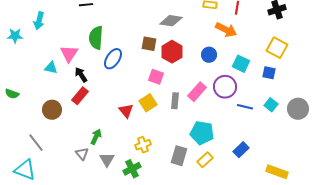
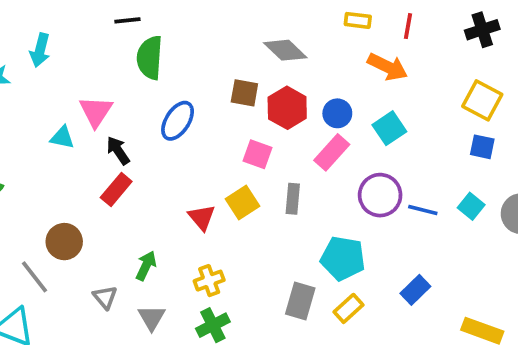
gray diamond: (171, 21) -> (285, 50), turned 35
green semicircle: (96, 38) -> (150, 58), moved
blue circle: (209, 55) -> (337, 113), moved
cyan square: (241, 64) -> (389, 128), moved, turned 30
blue square: (269, 73) -> (482, 147), moved
purple circle: (225, 87) -> (380, 195), moved
pink rectangle: (197, 92) -> (332, 152), moved
brown circle: (52, 110) -> (64, 242), moved
yellow cross: (143, 145) -> (209, 281), moved
gray triangle: (82, 154) -> (105, 297), moved
gray triangle: (107, 160) -> (152, 318), moved

